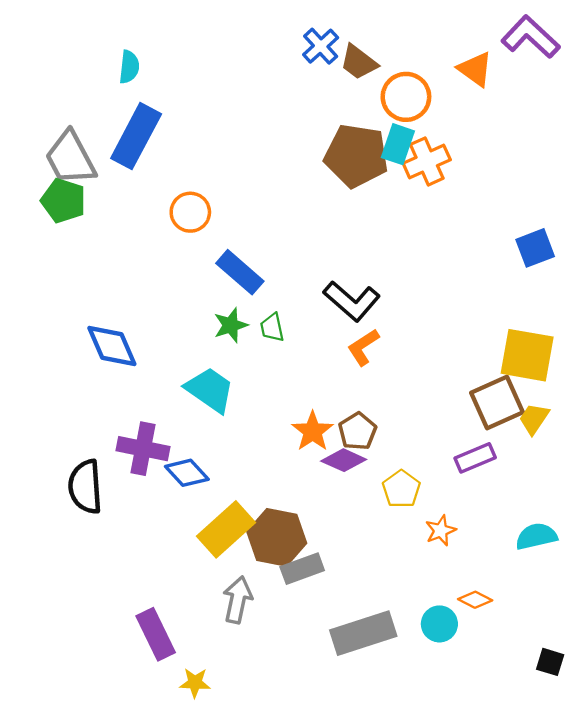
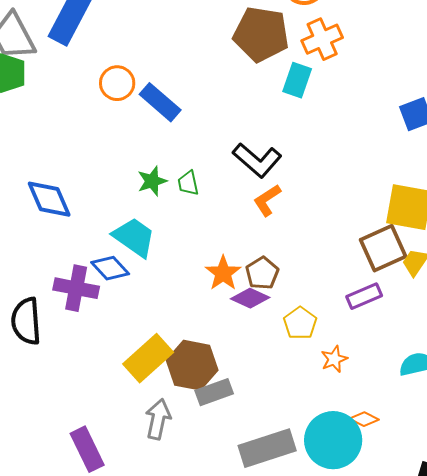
cyan rectangle: (398, 144) -> (297, 80), moved
blue rectangle: (240, 272) -> (160, 102), moved
blue diamond: (187, 473) -> (110, 268), moved
cyan circle: (439, 624) -> (333, 440), size x1.8

